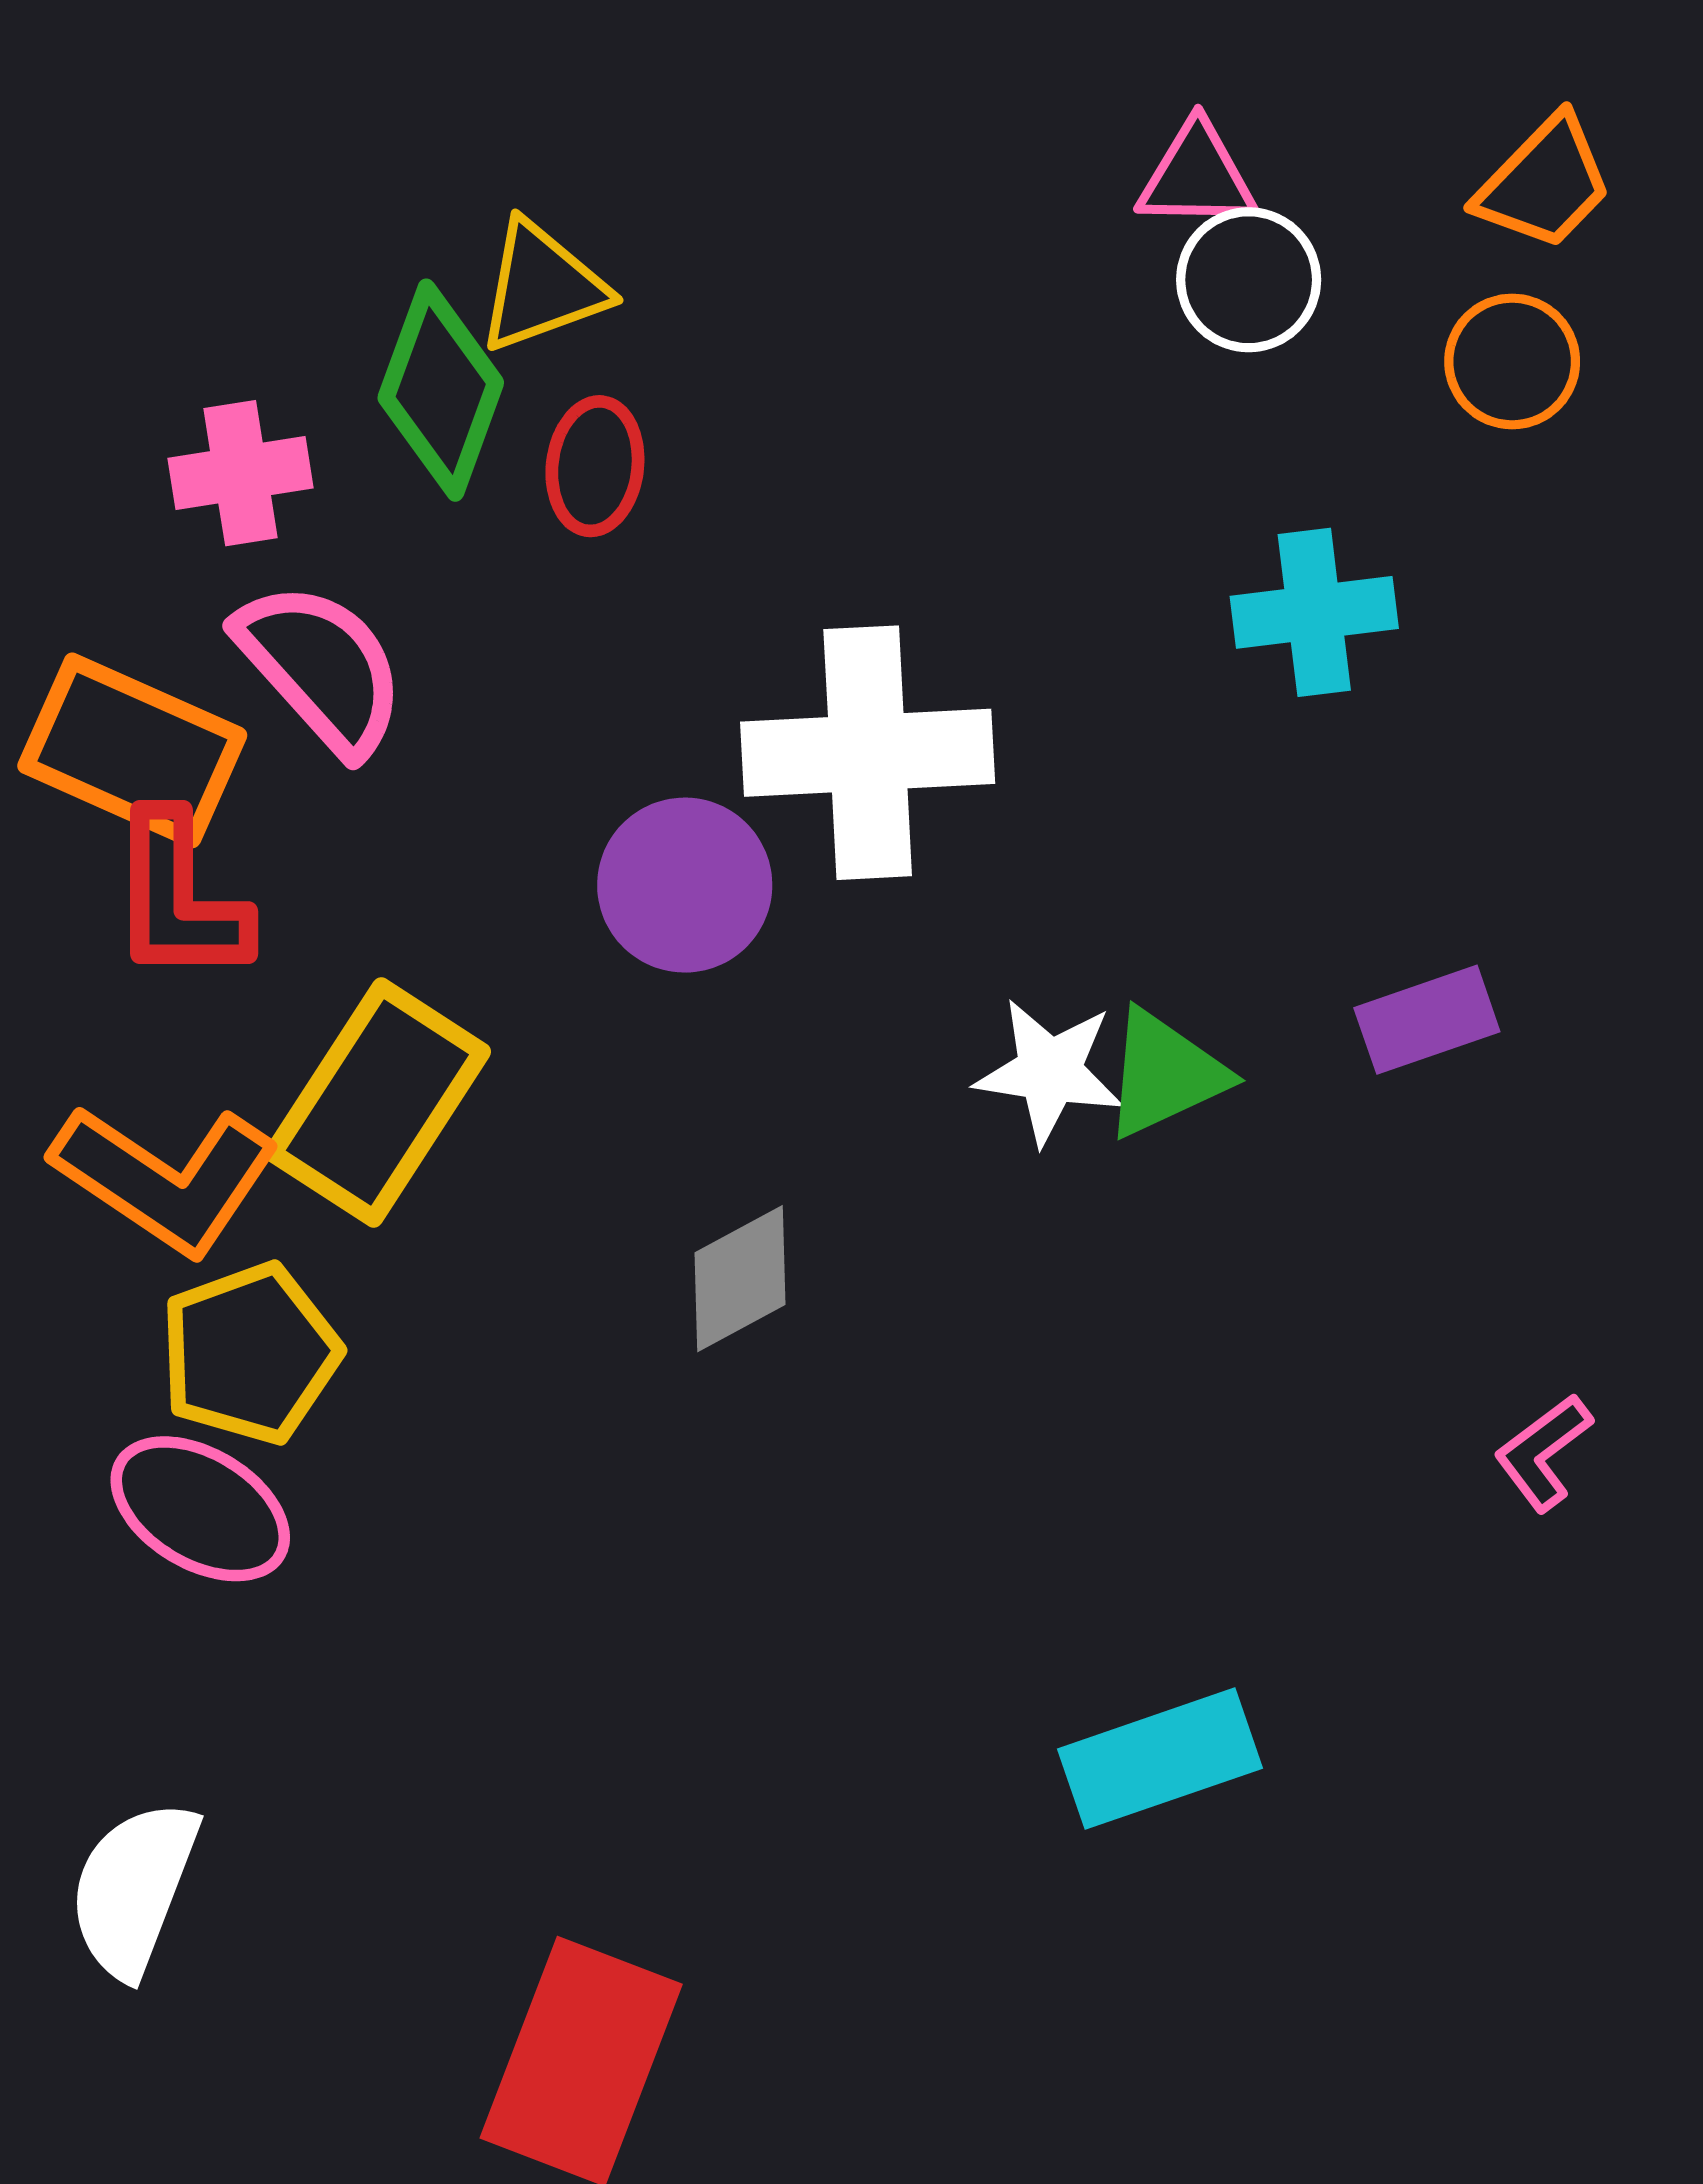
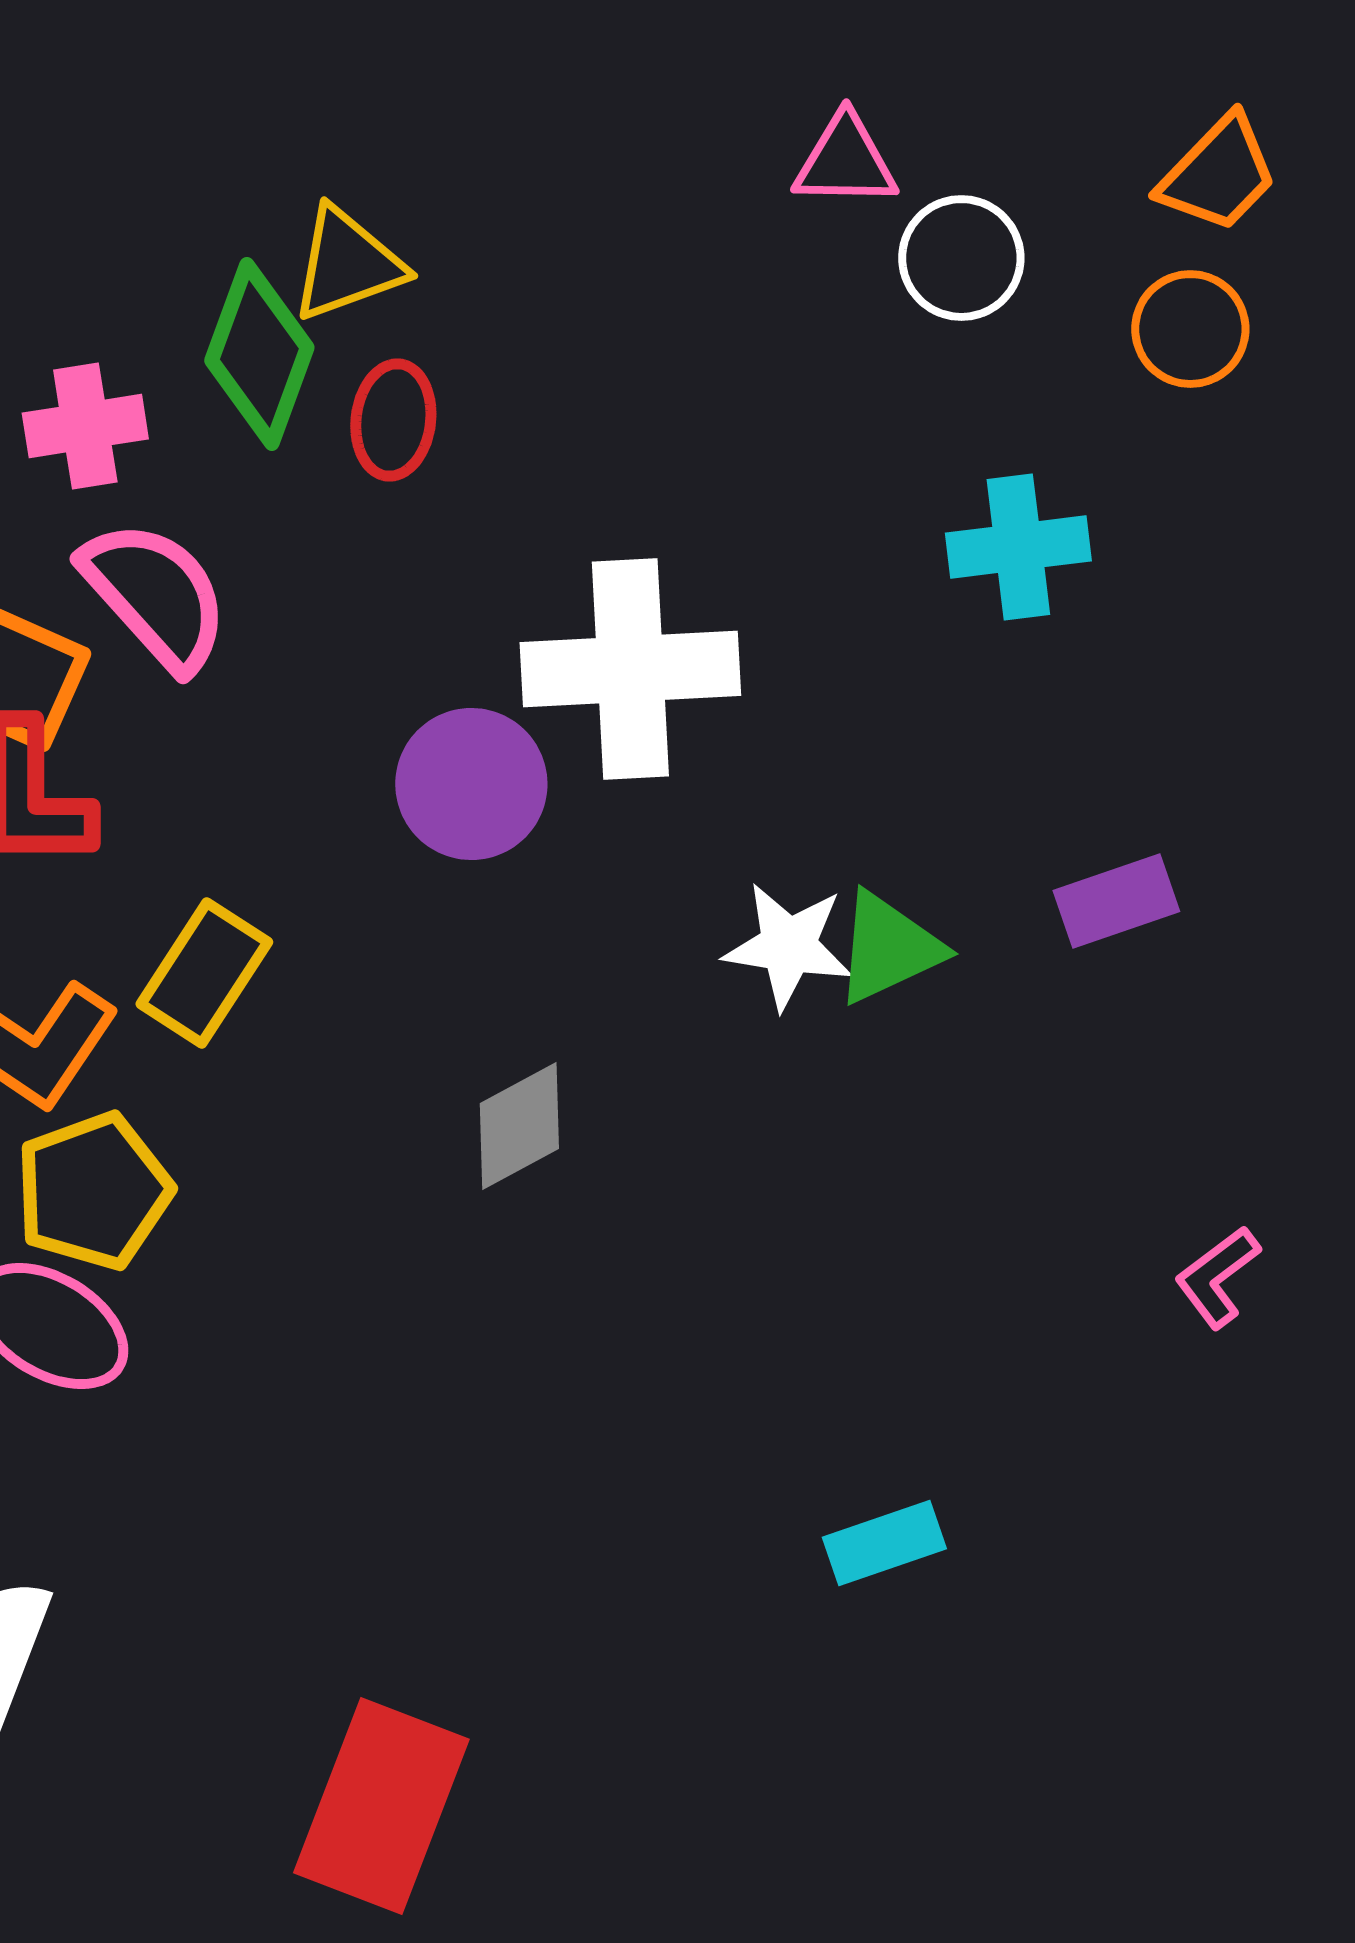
pink triangle: (1197, 176) -> (845, 161), moved
yellow rectangle: (377, 1103) -> (204, 973), size x0.7
cyan rectangle: (1160, 1759) -> (884, 1543), size x0.7

